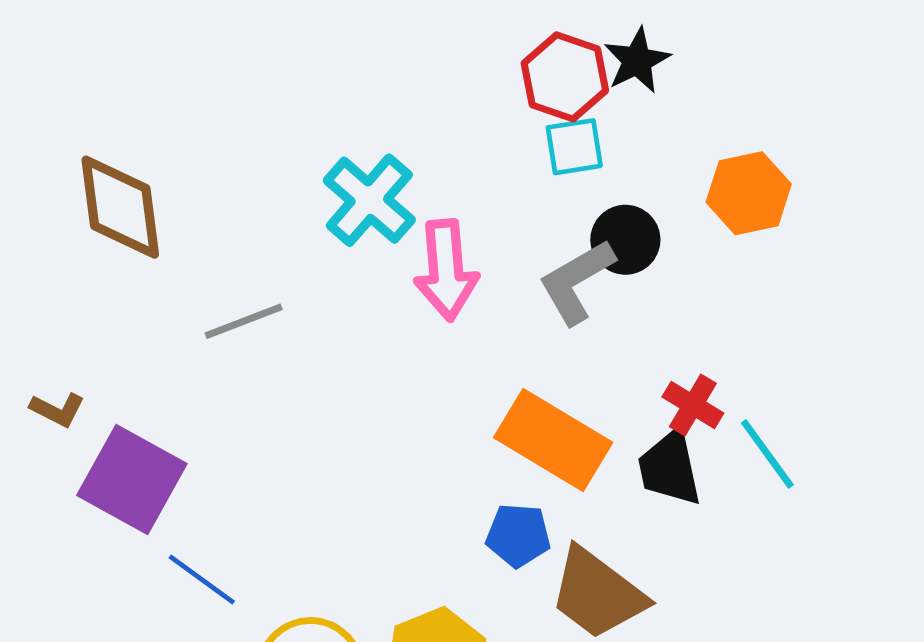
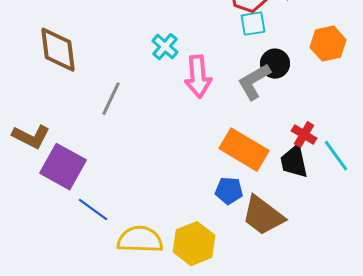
cyan cross: (369, 200) -> (165, 47), size x0.7
gray line: (244, 321) -> (111, 99), turned -44
brown L-shape: (57, 410) -> (31, 137), size x1.6

